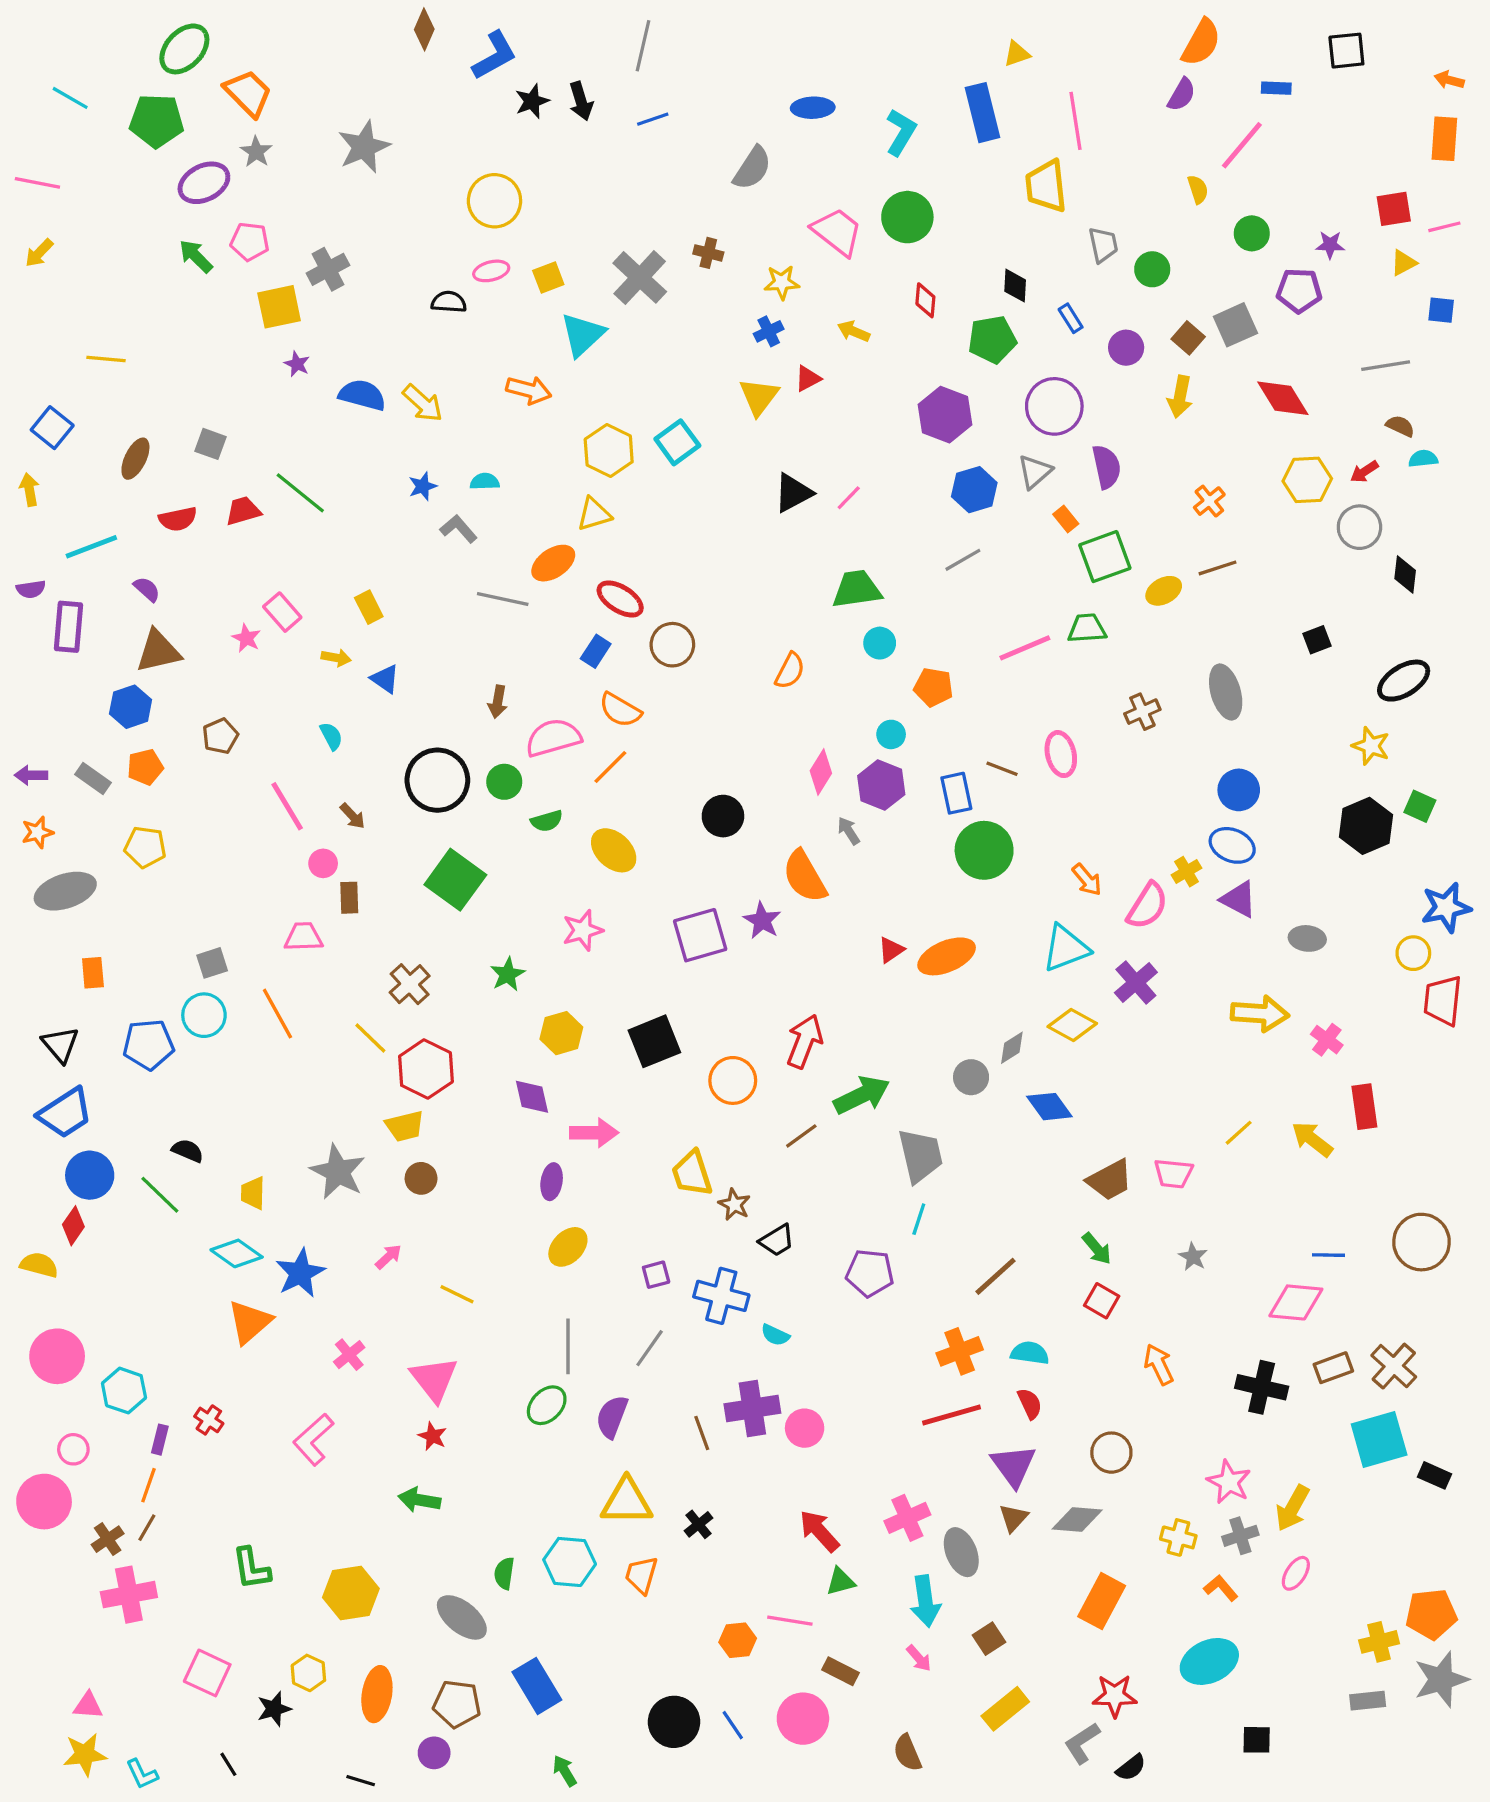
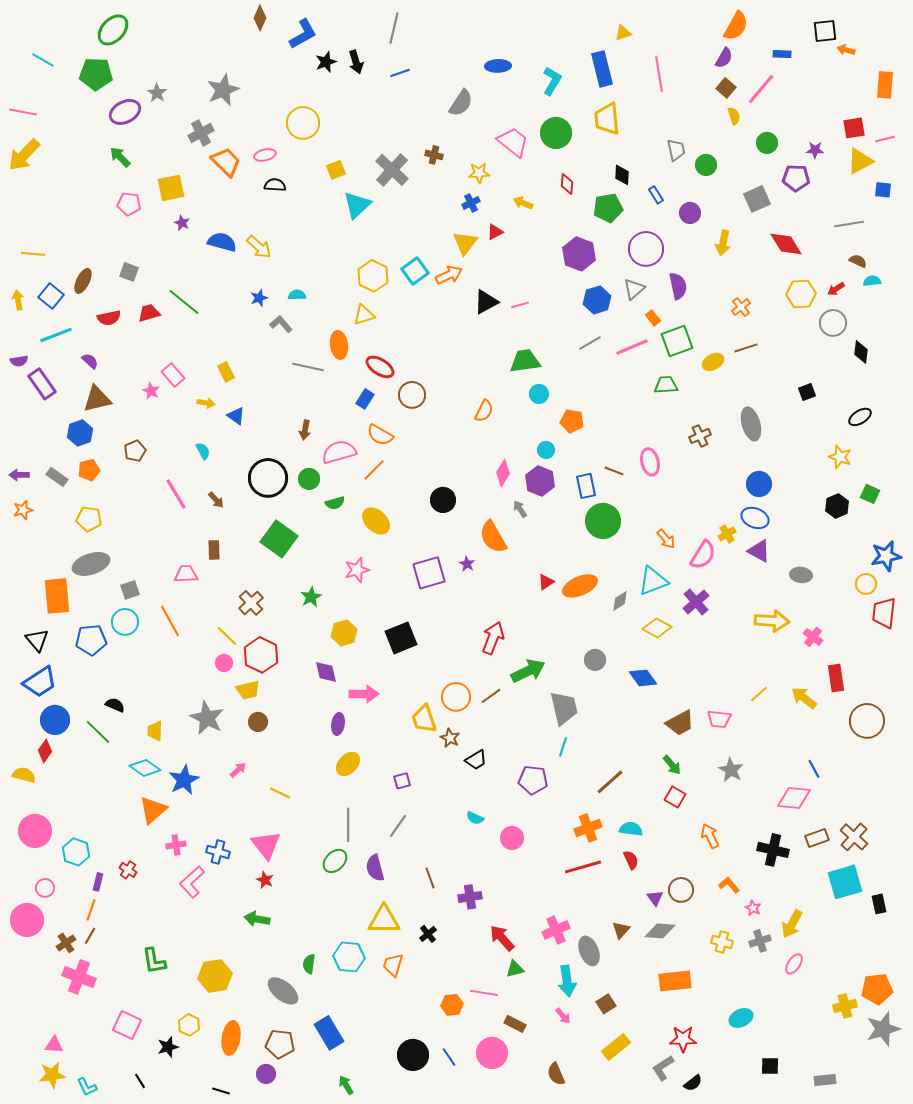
orange arrow: (1449, 80) -> (846, 50), moved
orange trapezoid: (248, 93) -> (226, 162), moved
yellow trapezoid: (1046, 186) -> (607, 119), moved
pink pentagon: (250, 242) -> (129, 204), moved
yellow arrow: (39, 253) -> (24, 155), size x1.8
yellow triangle: (1404, 263) -> (860, 161), size x1.6
gray cross: (328, 269) -> (201, 133), moved
pink ellipse: (491, 271) -> (265, 155), moved
brown square: (1188, 338) -> (726, 88), moved
yellow line: (106, 359) -> (33, 254), moved
orange arrow: (529, 390) -> (449, 275), moved, turned -40
blue square: (52, 428) -> (51, 296), moved
pink line: (849, 498) -> (520, 305), turned 30
orange ellipse: (553, 563) -> (339, 345), turned -64
purple rectangle: (68, 627) -> (42, 384), turned -40
pink line: (1025, 648) -> (632, 347), moved
black ellipse: (1404, 681) -> (860, 417), size x0.7
black hexagon: (1366, 826) -> (837, 506), size x0.7
pink circle: (323, 863) -> (224, 663), moved
gray ellipse: (65, 891) -> (91, 564), moved
purple star: (762, 921) -> (467, 564), size x0.7
orange rectangle: (93, 973) -> (57, 596), size x1.8
gray diamond: (1012, 1048) -> (620, 601), moved
orange circle: (733, 1080) -> (456, 697), moved
brown circle: (1422, 1242) -> (867, 721), moved
blue line: (1328, 1255) -> (814, 769), turned 60
gray star: (1193, 1257) -> (731, 770), size x1.4
blue cross: (721, 1296) -> (218, 852), moved, size x0.7
pink cross: (349, 1355) -> (176, 845), moved, turned 30
purple cross: (752, 1409) -> (470, 897), moved, size x0.7
purple semicircle: (612, 1417) -> (375, 868), turned -36
pink circle: (805, 1428) -> (512, 838), moved
purple triangle: (1013, 1466) -> (655, 898), moved, size x0.6
black rectangle: (1435, 1475) -> (879, 904), turned 54
pink star: (1229, 1482) -> (753, 908), size x0.6
orange L-shape: (1221, 1588) -> (729, 885), moved
pink cross: (129, 1595) -> (79, 977), turned 32
orange rectangle: (1102, 1601) -> (675, 981), turned 56
cyan ellipse: (1209, 1661) -> (741, 1018), size x0.7
gray rectangle: (1368, 1701) -> (825, 1080), moved

